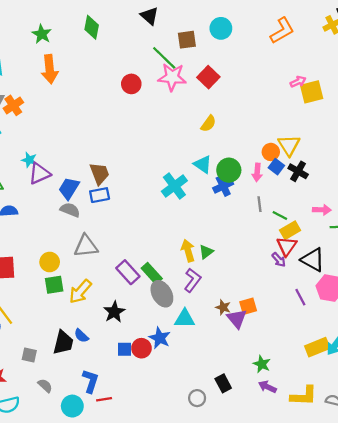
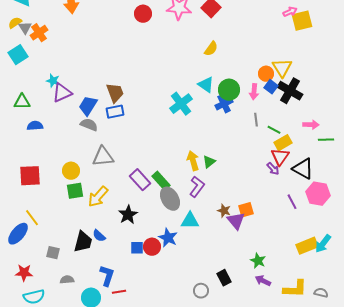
black cross: (298, 171) -> (290, 91), size x1.4
gray semicircle: (45, 386) -> (67, 280), turned -48

